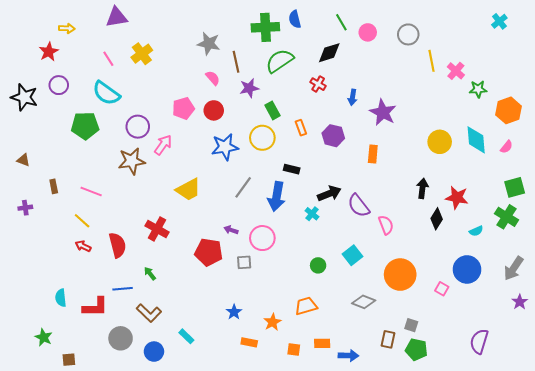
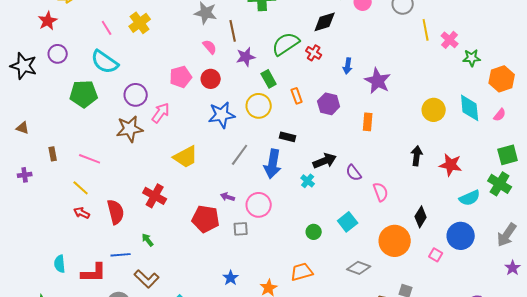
green semicircle: (280, 61) -> (286, 44), moved
purple semicircle: (359, 206) -> (354, 173), size x0.7
black diamond: (437, 219) -> (421, 217), moved
cyan semicircle: (476, 231) -> (470, 198), size x1.5

